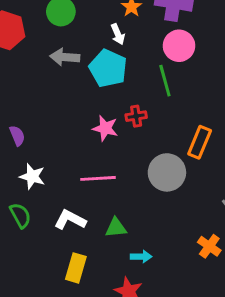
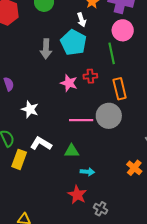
gray arrow: (65, 57) -> (46, 49), moved, turned -96
orange rectangle: (200, 142) -> (120, 89), moved, turned -40
white star: (32, 176) -> (30, 109), moved
pink line: (98, 178) -> (81, 120), moved
yellow rectangle: (76, 268) -> (19, 159), moved

